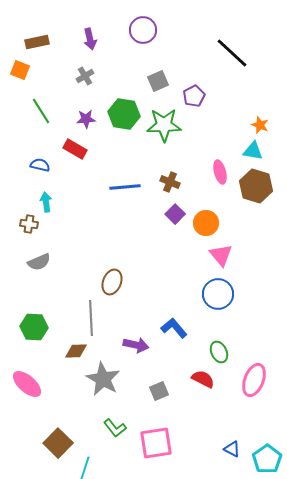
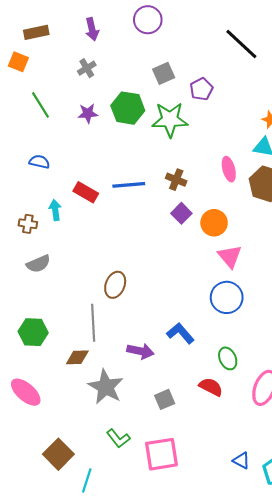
red rectangle: (75, 149) -> (86, 192), moved
cyan arrow: (46, 202) -> (55, 210), moved

